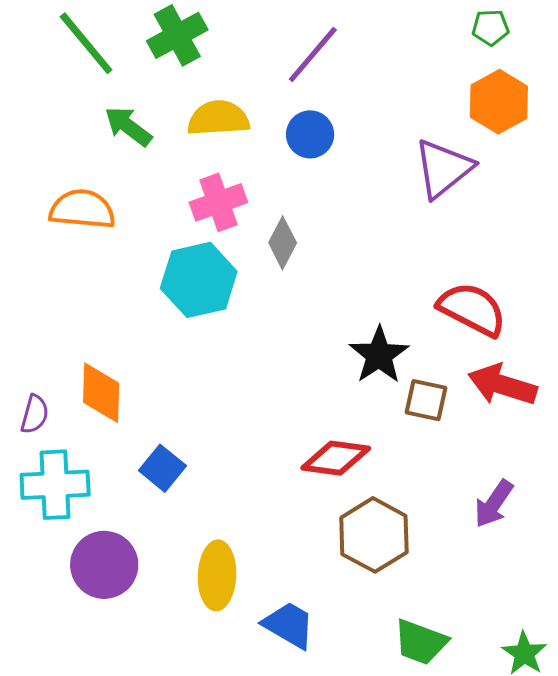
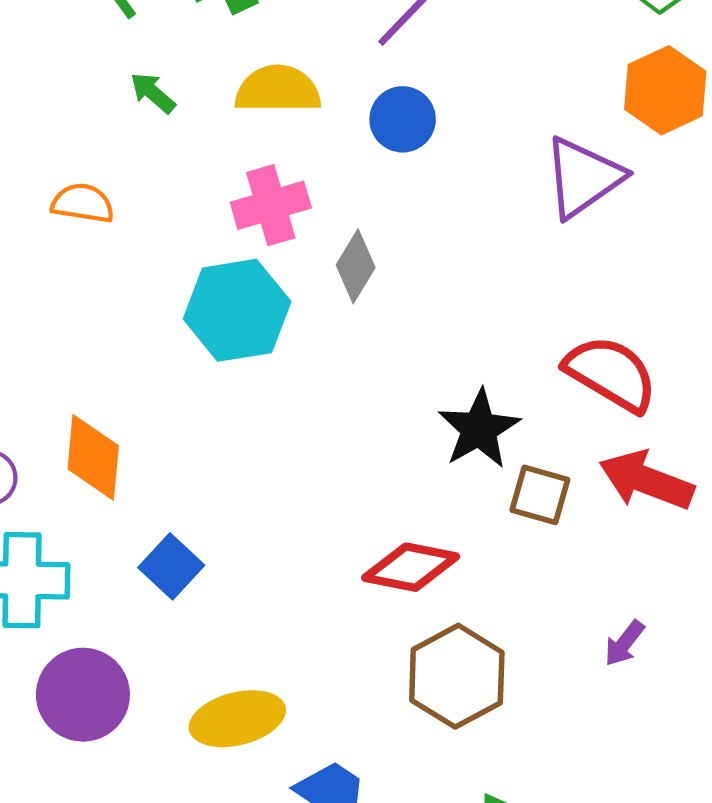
green arrow: (128, 126) -> (153, 93), size x0.7
orange semicircle: (82, 209) -> (83, 203), size x0.7
purple arrow: (494, 504) -> (624, 643), size x0.7
yellow ellipse: (217, 575) -> (237, 719), turned 70

